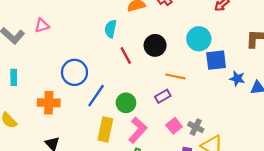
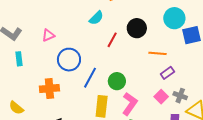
pink triangle: (42, 25) -> (48, 35), moved
cyan semicircle: (111, 29) -> (96, 18), turned -140
red line: (126, 56) -> (112, 40), turned 63
cyan rectangle: (14, 77) -> (19, 59), moved
purple rectangle: (163, 96) -> (167, 73), moved

